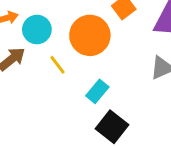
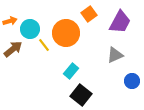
yellow line: (58, 65) -> (44, 45), moved

